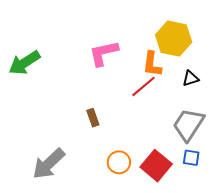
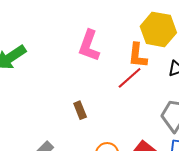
pink L-shape: (104, 53) -> (89, 46), turned -56

